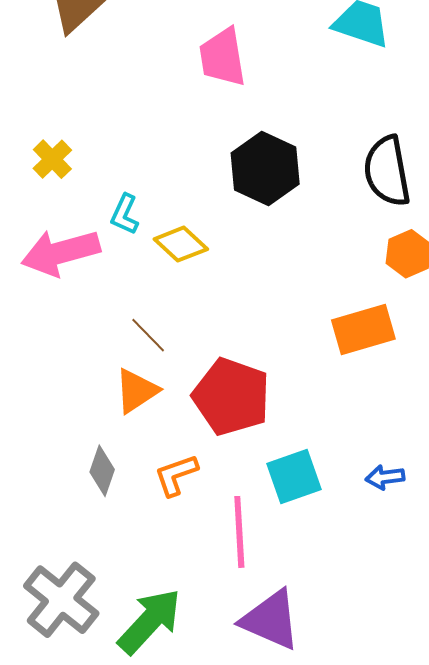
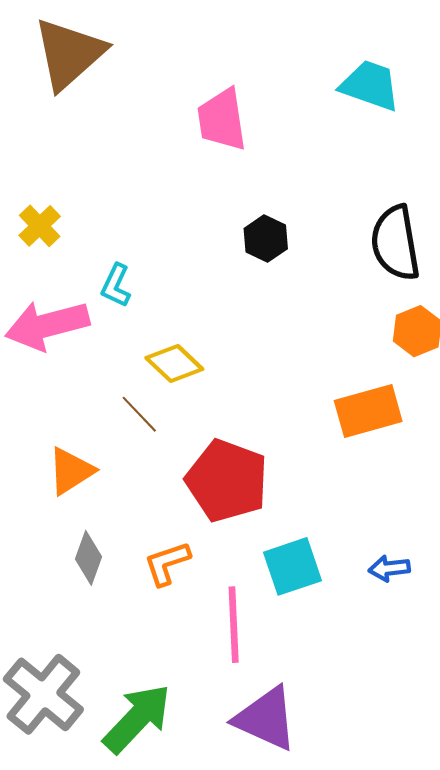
black hexagon: (265, 168) -> (266, 239), size x0.6
yellow diamond: (181, 244) -> (174, 364), moved
orange triangle: (136, 391) -> (71, 471), moved

